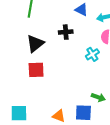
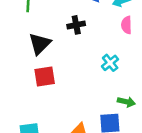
cyan cross: (92, 54) -> (110, 63), moved

